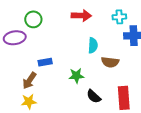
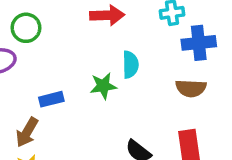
brown semicircle: (110, 62) -> (191, 88), moved
green star: (76, 76) -> (103, 86), moved

